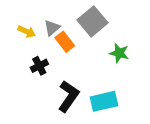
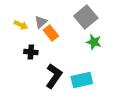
gray square: (93, 21) -> (86, 17), moved
black cross: (39, 66) -> (31, 52), turned 32

